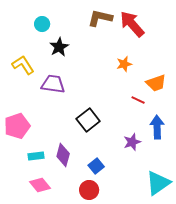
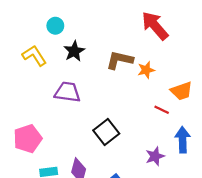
brown L-shape: (100, 18) -> (120, 60), moved
yellow L-shape: (23, 65) -> (34, 56), moved

